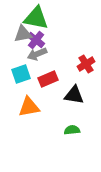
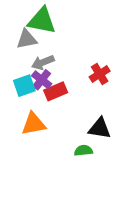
purple cross: (36, 40) -> (42, 80), moved
black triangle: (74, 95) -> (100, 128), moved

